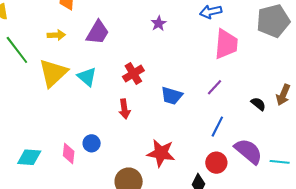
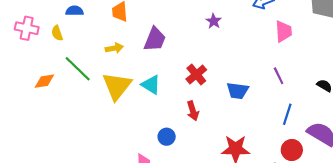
pink trapezoid: (226, 44) -> (284, 31), size x0.7
purple line: (215, 87) -> (279, 76), turned -60
blue circle: (92, 143) -> (167, 137), moved

